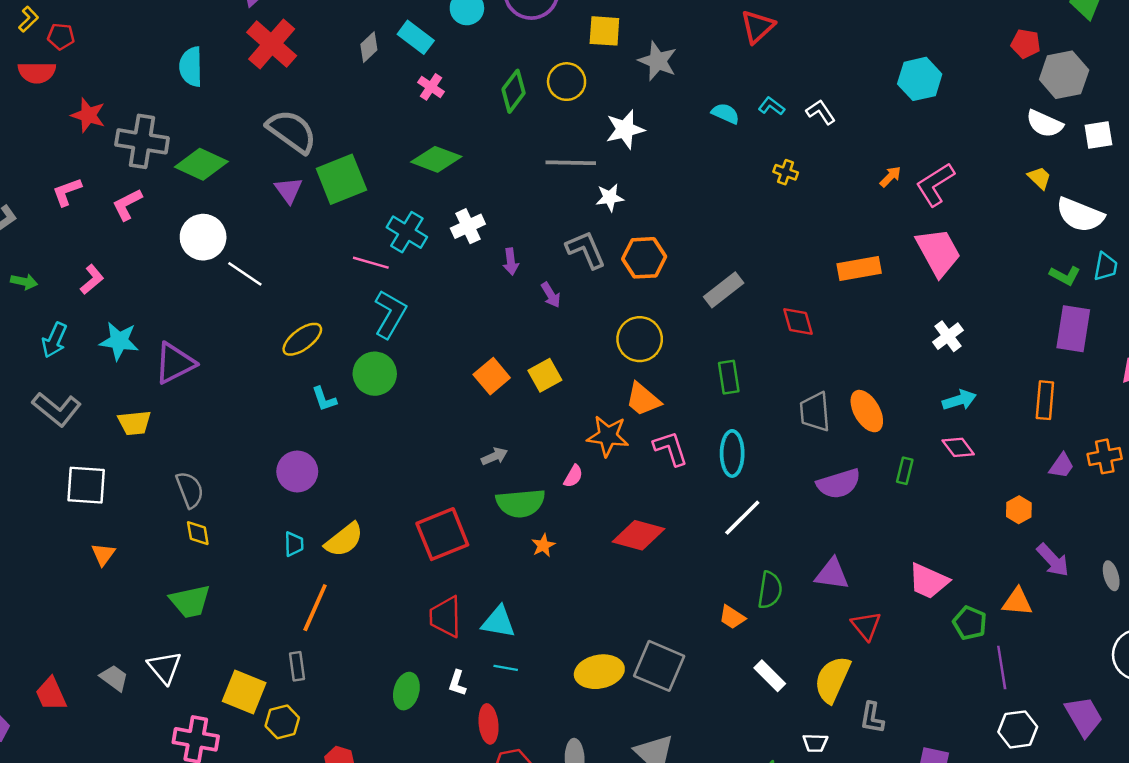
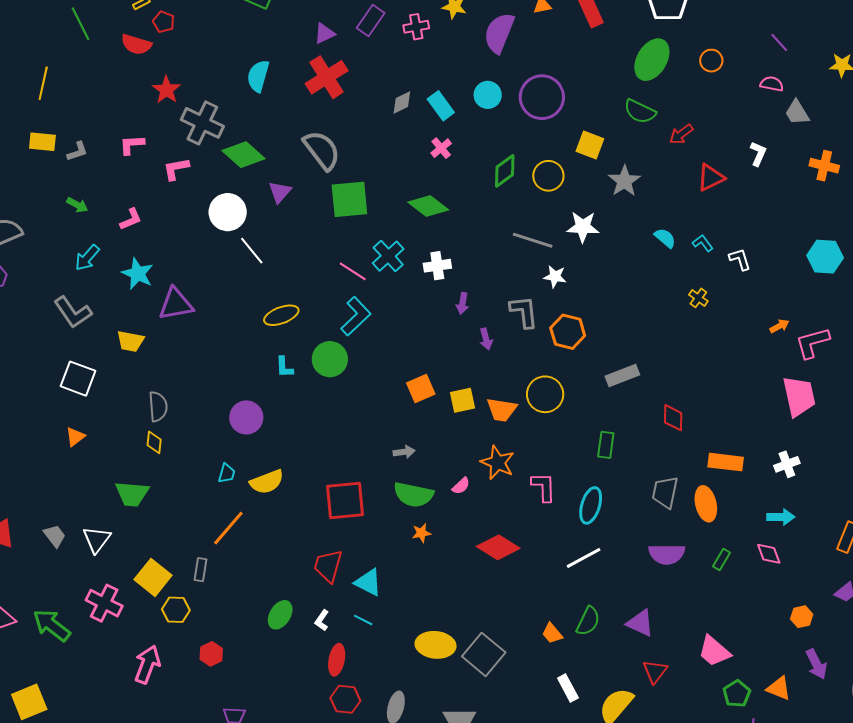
purple triangle: (289, 190) -> (280, 192), moved
orange rectangle: (859, 268) -> (726, 462), moved
orange trapezoid: (643, 399) -> (502, 410), moved, turned -48

